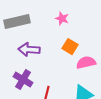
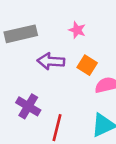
purple arrow: (29, 50) -> (51, 61), moved

